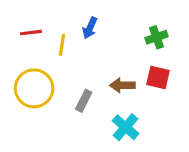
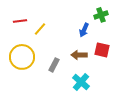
blue arrow: (90, 28) -> (84, 30), moved
green cross: (157, 37) -> (101, 15), moved
yellow line: (62, 45) -> (40, 29), turned 32

